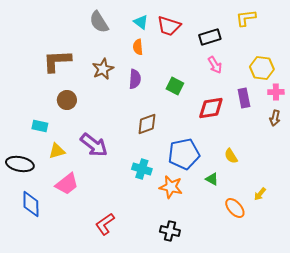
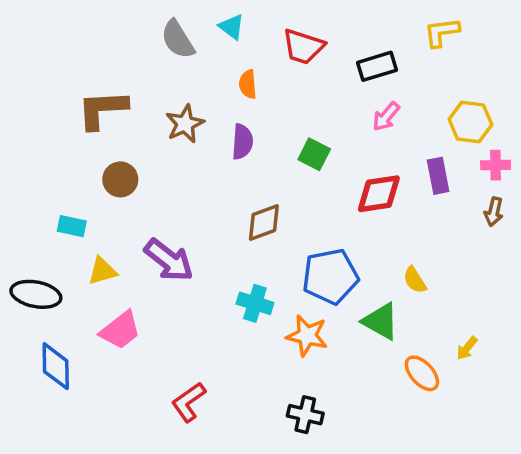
cyan triangle: (141, 22) -> (232, 27), moved
pink arrow: (215, 65) -> (386, 117), turned 72
green triangle: (212, 179) -> (381, 321), size x1.6

